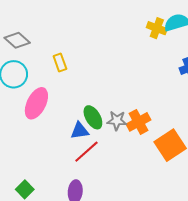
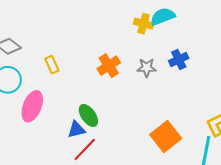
gray star: (117, 121) -> (147, 68), moved
orange cross: (138, 122) -> (109, 66), moved

